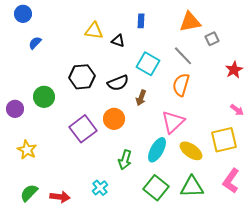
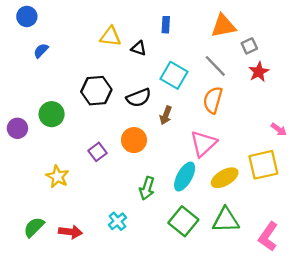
red star: (234, 70) -> (259, 72), moved
purple square: (83, 129) -> (97, 152), size x0.6
yellow star: (27, 150) -> (57, 177), moved
yellow ellipse: (191, 151) -> (225, 178), turned -65
pink L-shape: (231, 181) -> (268, 237), moved

